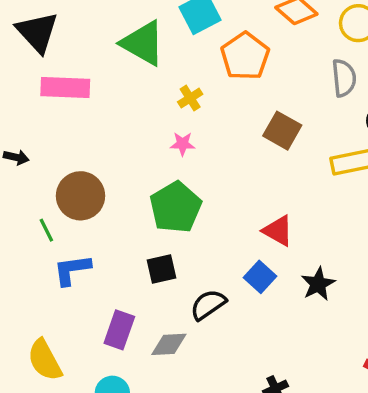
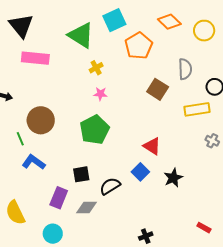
gray semicircle: (344, 78) -> (185, 69), moved
yellow cross: (190, 98) -> (96, 68), moved
black square: (162, 269) -> (81, 174), moved
blue L-shape: (72, 270) -> (34, 162), turned 40

